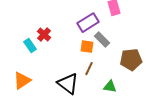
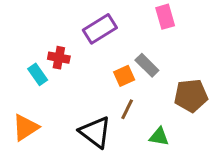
purple rectangle: (88, 23) -> (100, 29), moved
red cross: (44, 35) -> (59, 58), turned -32
orange square: (87, 47) -> (124, 76), turned -32

